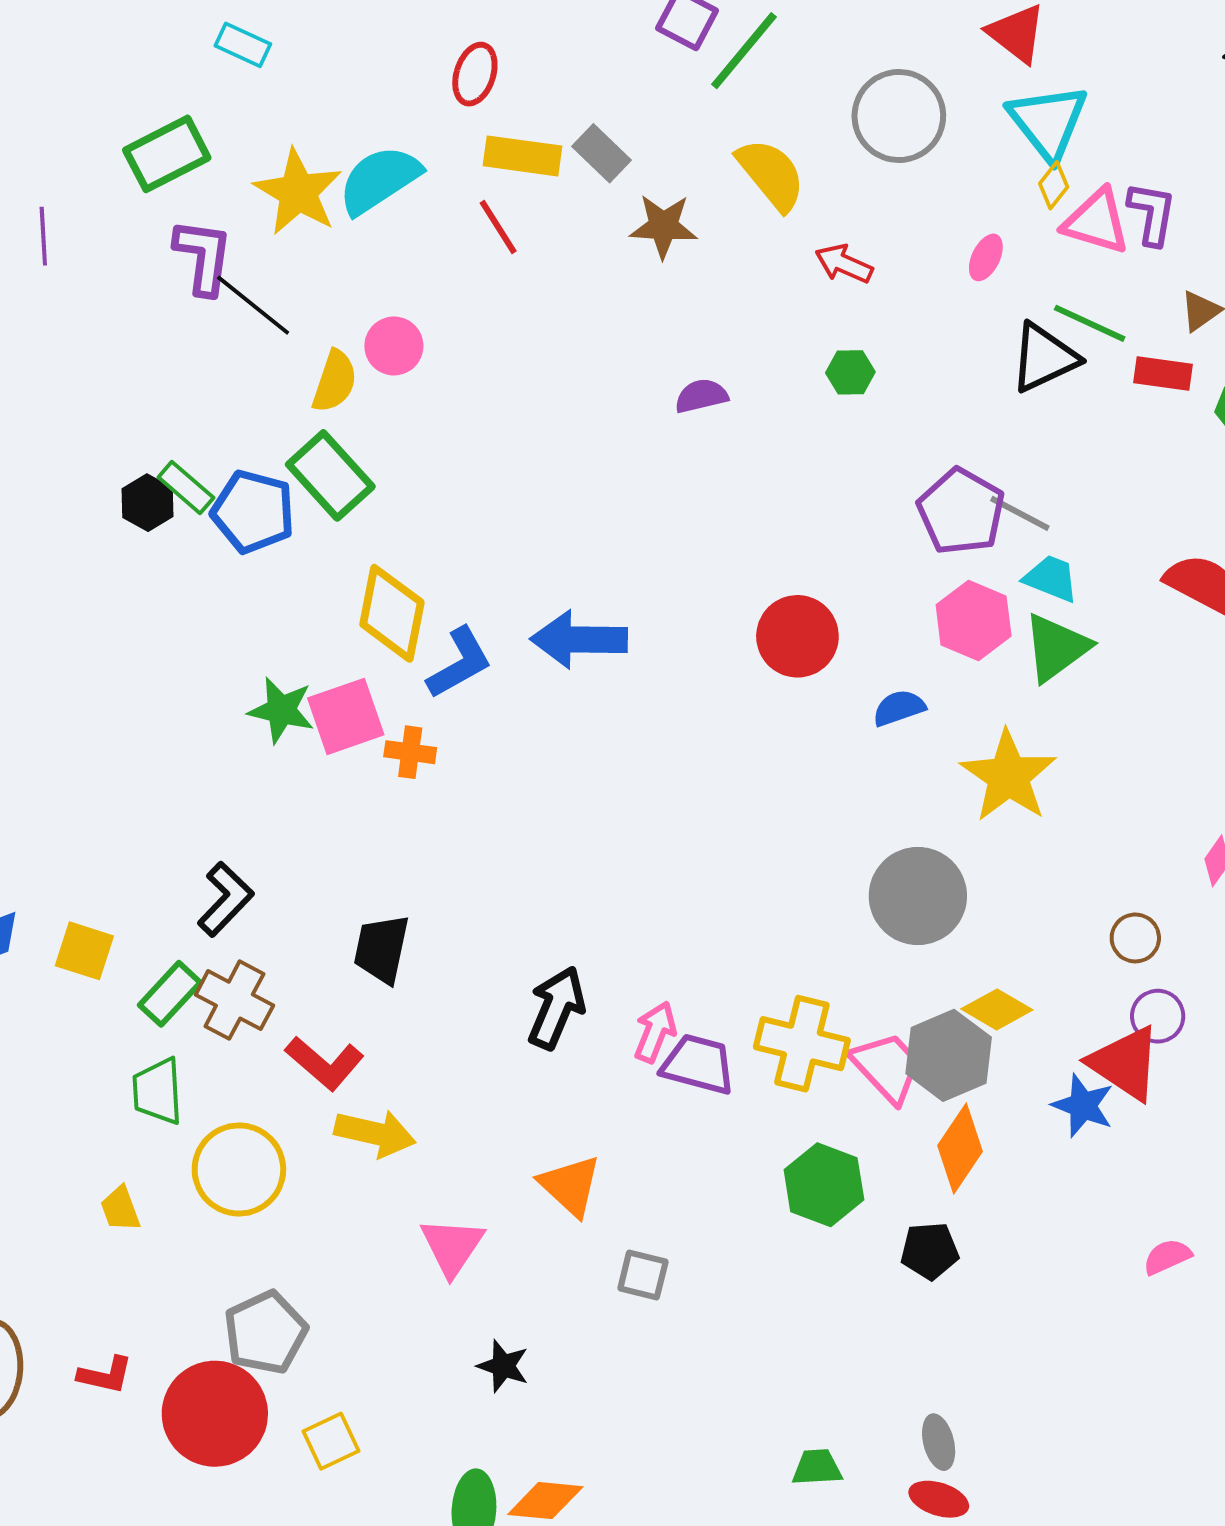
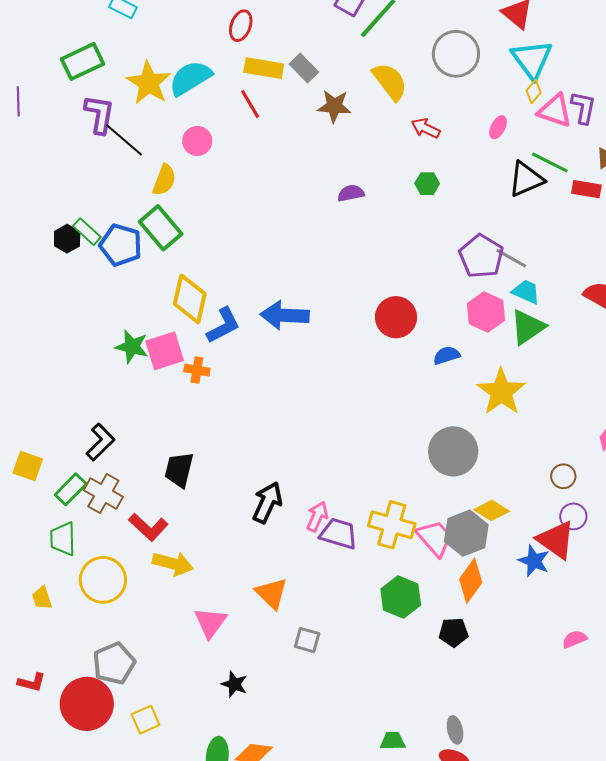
pink circle: (394, 346) -> (197, 141), moved

